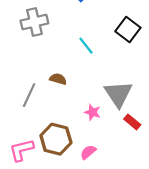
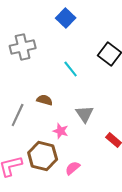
gray triangle: (118, 94) -> (85, 114), moved, size x0.7
pink star: (92, 112) -> (61, 131), moved

